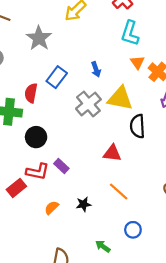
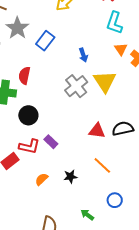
gray star: (39, 38) -> (17, 28), moved
blue rectangle: (57, 77) -> (45, 41), moved
yellow triangle: (120, 98) -> (105, 81), turned 45
black semicircle: (137, 126) -> (123, 129), moved, turned 80

